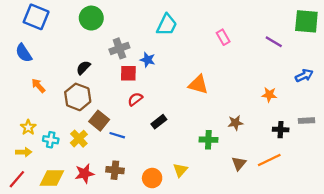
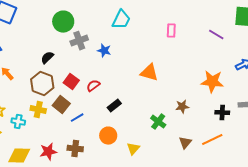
green circle: (91, 18) -> (63, 22), moved
pink rectangle: (223, 37) -> (171, 31), turned 32
red square: (128, 73) -> (71, 82), moved, turned 35
orange star: (269, 95) -> (212, 82), size x1.6
blue line: (117, 135) -> (77, 118), turned -48
yellow cross: (79, 139) -> (38, 110), moved, turned -35
green cross: (208, 140) -> (158, 122), turned 35
orange circle: (152, 178) -> (108, 136), moved

